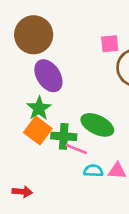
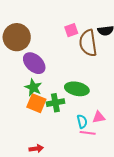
pink line: (76, 149) -> (88, 133), moved
cyan semicircle: (93, 171) -> (82, 121), turned 88

